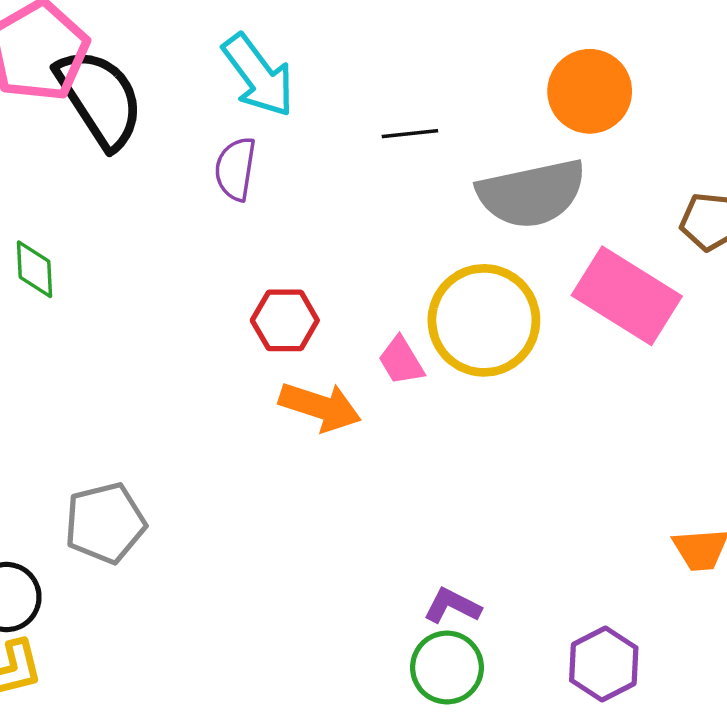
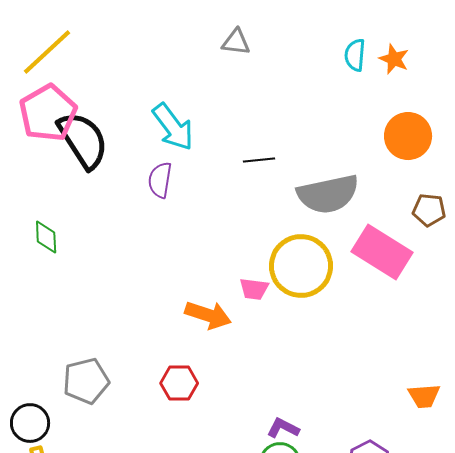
orange circle: (590, 91) -> (408, 136), moved
red hexagon: (285, 320) -> (179, 383), moved
pink trapezoid: (401, 361) -> (254, 289), turned -52

